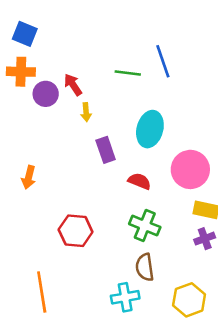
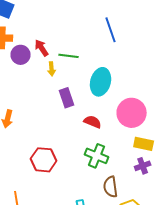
green line: (128, 73) -> (69, 56), moved
brown semicircle: (145, 267) -> (111, 187), moved

